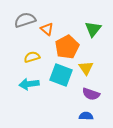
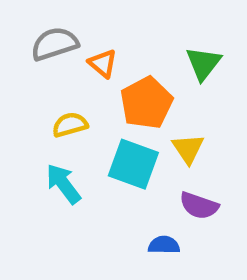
cyan arrow: (29, 84) -> (63, 184), turned 60
blue semicircle: (86, 116) -> (164, 245), moved

